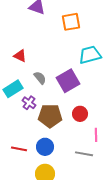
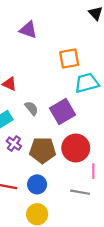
orange square: (71, 22) -> (69, 59), moved
purple cross: (29, 103) -> (14, 144), moved
red circle: (80, 114) -> (76, 148), size x1.6

